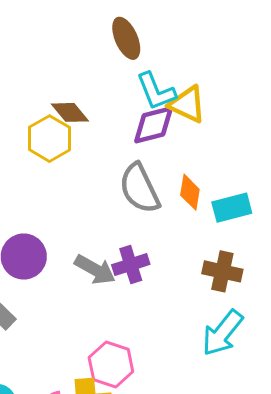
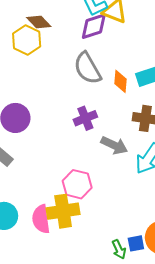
orange diamond: (190, 192) -> (121, 81), moved
gray arrow: (95, 270) -> (114, 145), moved

